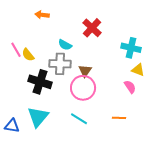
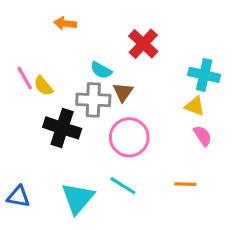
yellow triangle: (138, 70) -> (195, 106), moved
brown triangle: (85, 71) -> (123, 92), moved
cyan triangle: (38, 117) -> (78, 198), moved

